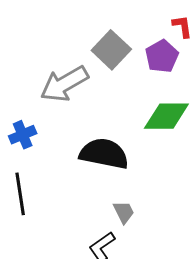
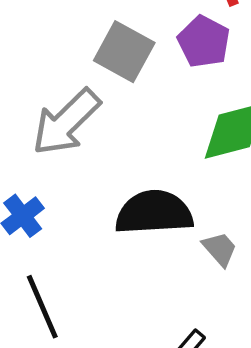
gray trapezoid: (124, 212) -> (220, 249), moved

